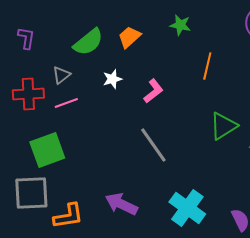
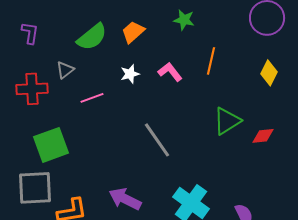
white star: (112, 79) -> (130, 74), moved
pink L-shape: (153, 91) -> (170, 72), moved, turned -90
pink line: (66, 103) -> (92, 98), moved

